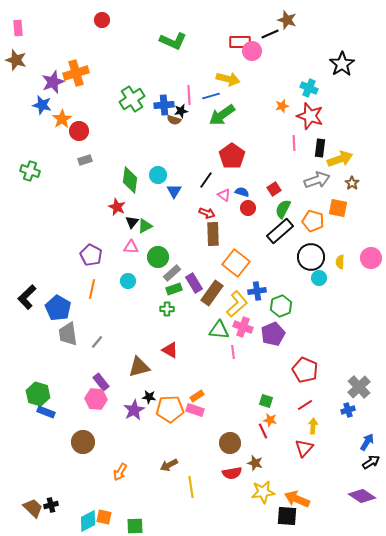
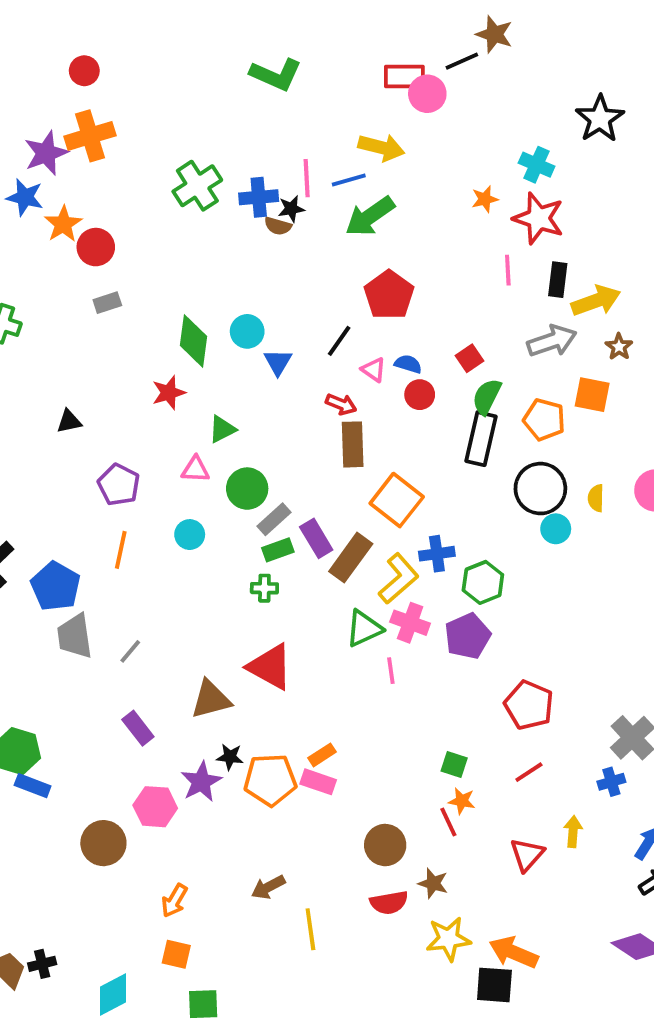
red circle: (102, 20) -> (84, 71), moved
red star: (117, 207) -> (169, 393), turned 30
black triangle: (132, 222) -> (69, 421), moved, turned 40
black rectangle: (280, 231) -> (481, 439), turned -36
green triangle: (219, 330) -> (364, 628), turned -30
red triangle: (170, 350) -> (270, 667), size x1.5
pink hexagon: (96, 399) -> (155, 807), moved
yellow arrow: (313, 426) -> (573, 832), moved
orange square: (104, 517) -> (176, 954), moved

